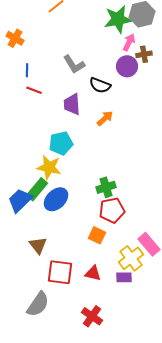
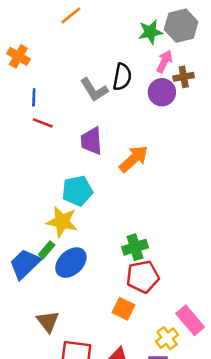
green star: (118, 19) -> (150, 32), size x0.7
black semicircle: (100, 85) -> (122, 77), moved, turned -100
orange arrow: (105, 118) -> (134, 159), size x1.4
green rectangle: (37, 189) -> (47, 250), size x0.6
yellow cross: (131, 258) -> (167, 338), size x0.7

